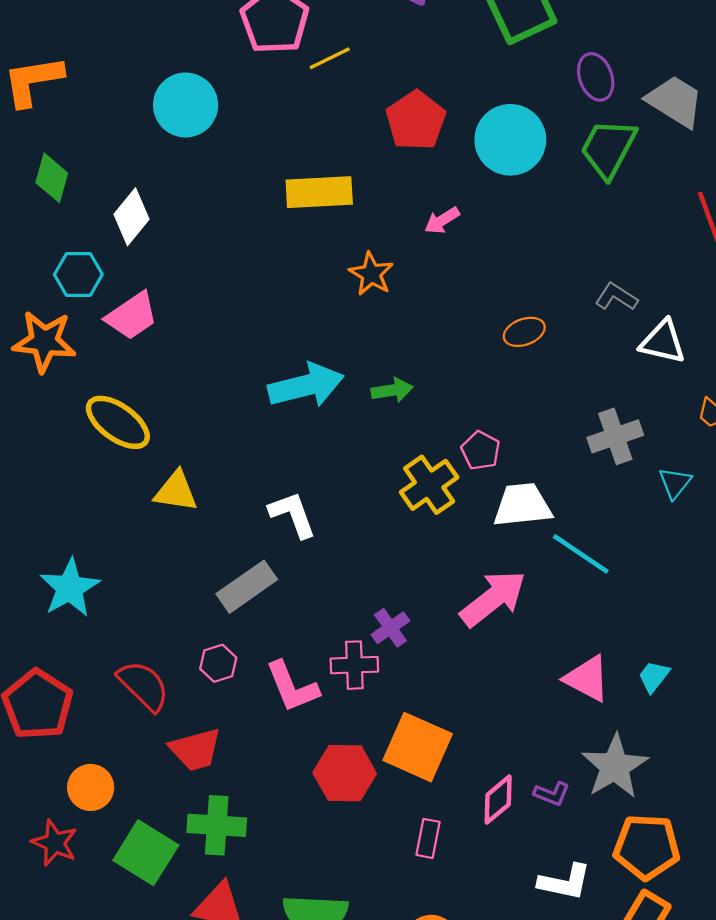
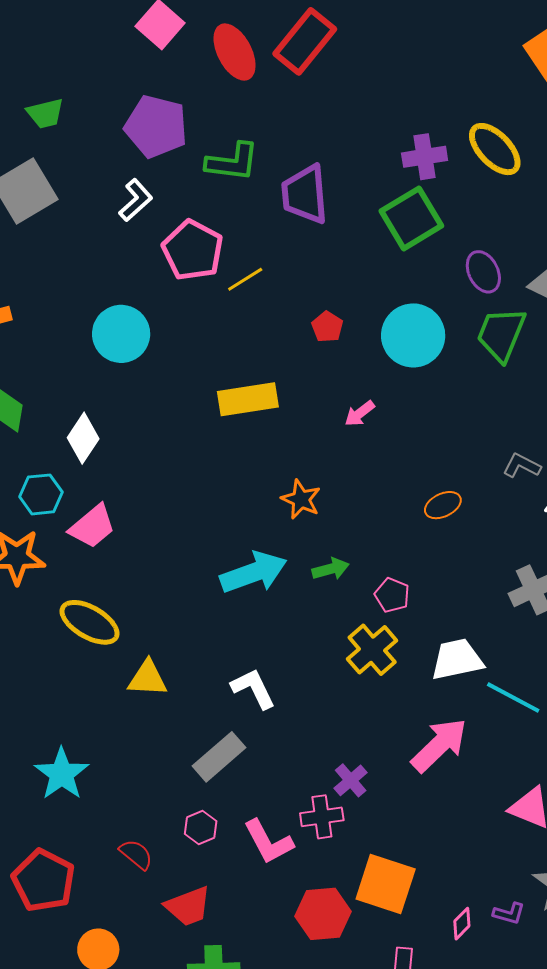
red pentagon: (416, 120) -> (327, 327), size x0.6
orange star: (371, 274) -> (301, 499), moved
pink pentagon: (481, 451) -> (392, 595), moved
red semicircle: (143, 686) -> (136, 854), size x0.7
pink diamond: (498, 800) -> (462, 924), size x0.7

